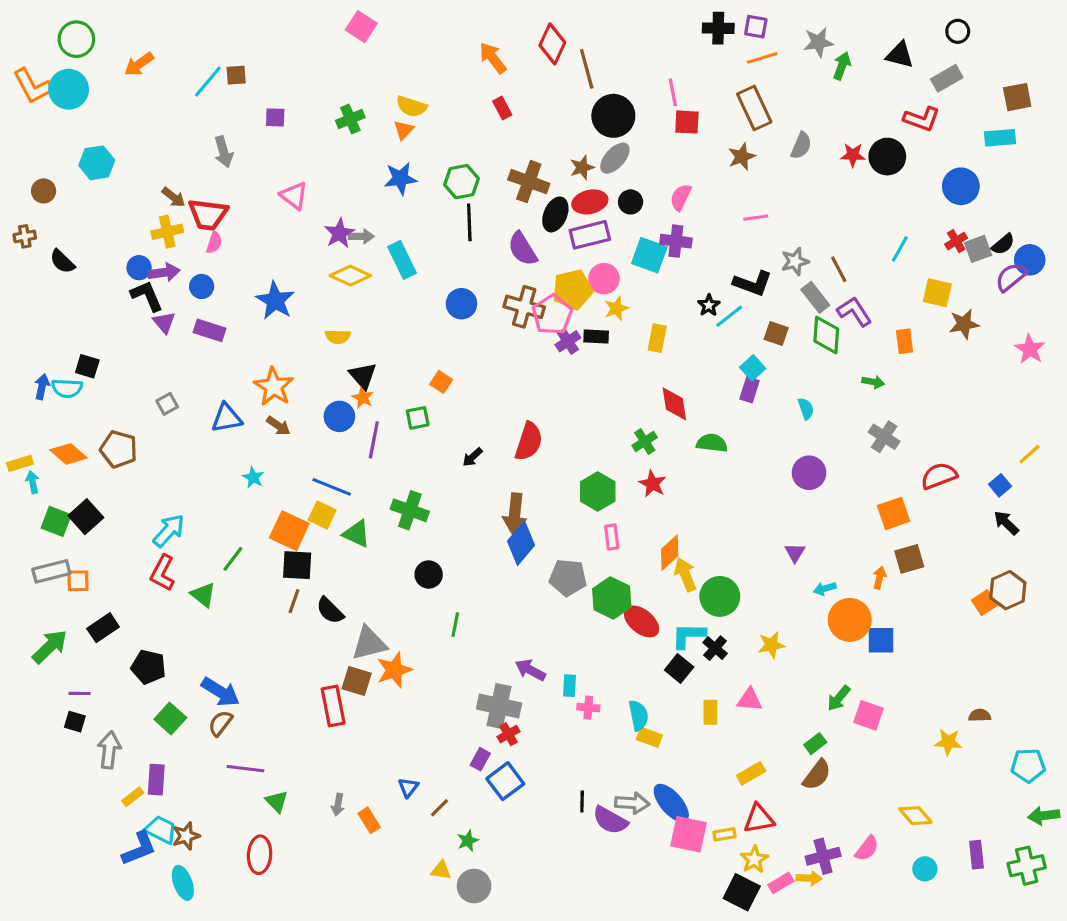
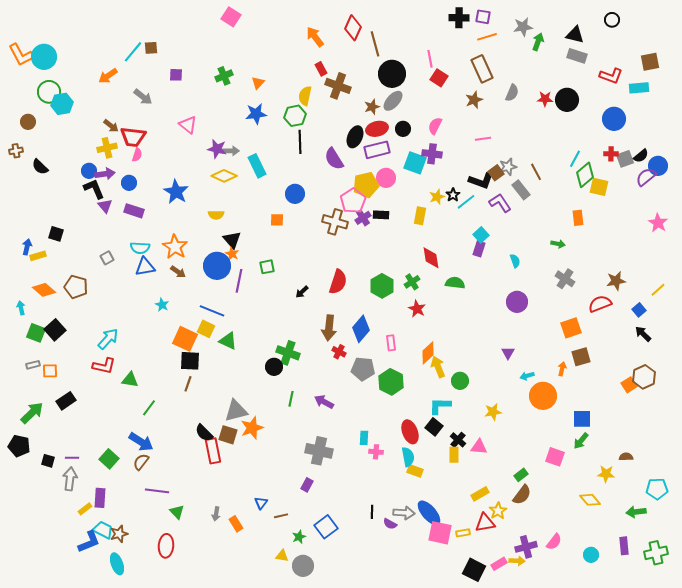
green circle: (76, 39) -> (49, 92), moved
orange arrow: (139, 64) -> (108, 76), moved
gray rectangle: (947, 78) -> (577, 56), moved, turned 48
yellow semicircle: (411, 106) -> (305, 96), moved, turned 84
red L-shape: (922, 119) -> (611, 76), moved
red square: (687, 122) -> (439, 78), turned 30
gray arrow: (224, 152) -> (143, 97), turned -36
brown cross: (529, 182) -> (338, 86), moved
purple star: (339, 233) -> (217, 149), turned -30
red cross: (956, 241) -> (611, 154), turned 32
brown cross: (524, 307) -> (335, 222), moved
yellow star: (616, 308) -> (437, 197), moved
purple L-shape: (854, 312) -> (500, 203), moved
brown star: (964, 324) -> (616, 281), moved
brown square: (776, 333) -> (496, 173), moved, turned 35
green diamond: (826, 335) -> (585, 175), moved, turned 45
orange square: (441, 382) -> (277, 220), moved, turned -32
cyan semicircle: (67, 388) -> (140, 248), moved
blue circle: (339, 416) -> (217, 266), size x1.4
yellow rectangle: (20, 463) -> (38, 256), moved
green hexagon: (598, 492) -> (382, 286), moved
green cross: (410, 510) -> (288, 353), moved
blue diamond: (521, 543) -> (361, 329), moved
green line: (233, 559) -> (149, 408), moved
gray rectangle: (51, 571) -> (33, 365), size x0.6
red L-shape: (163, 573) -> (104, 366), turned -105
green triangle: (203, 595) -> (130, 380), turned -30
green circle: (720, 596) -> (460, 381), size x0.7
black semicircle: (330, 611) -> (204, 433), moved
red ellipse: (642, 621) -> (410, 432), moved, turned 30
blue square: (881, 640) -> (582, 419), moved
black cross: (715, 648) -> (458, 440), moved
black pentagon: (148, 667) -> (19, 446), moved
purple arrow: (530, 670) -> (324, 402), moved
purple line: (80, 693) -> (72, 458), moved
green arrow: (839, 698) -> (581, 441), moved
red cross: (508, 734) -> (339, 352), moved, turned -32
blue square: (505, 781) -> (326, 527), moved
brown line: (440, 808) -> (281, 516), turned 32
yellow diamond: (915, 816) -> (590, 500), moved
green arrow: (1044, 816) -> (636, 512), moved
purple semicircle: (610, 820) -> (390, 524), size x0.6
yellow star: (754, 859) -> (498, 511), moved

